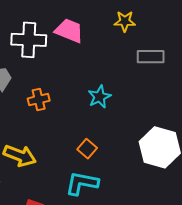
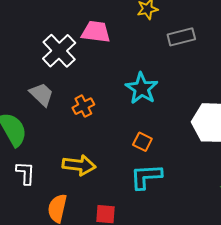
white cross: (29, 40) -> (59, 51), turned -32
cyan star: (99, 97) -> (142, 88), size x1.4

